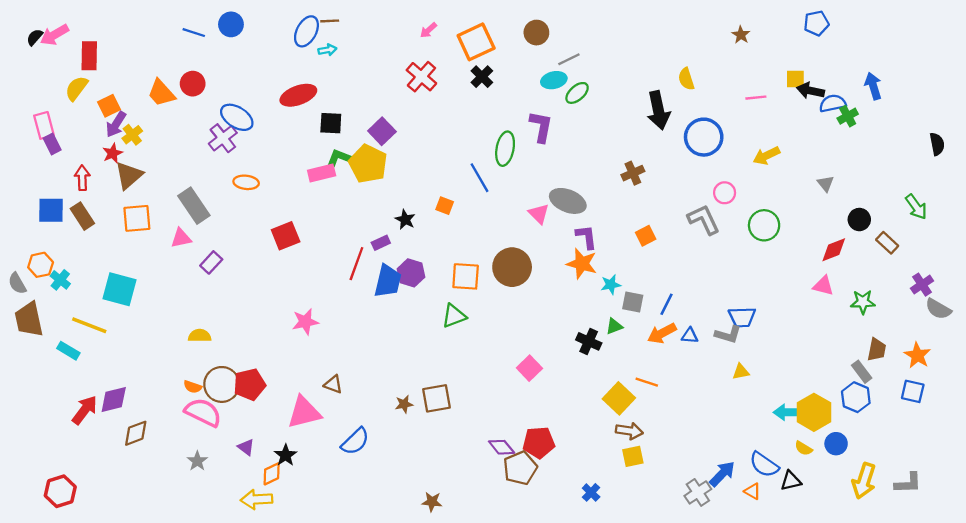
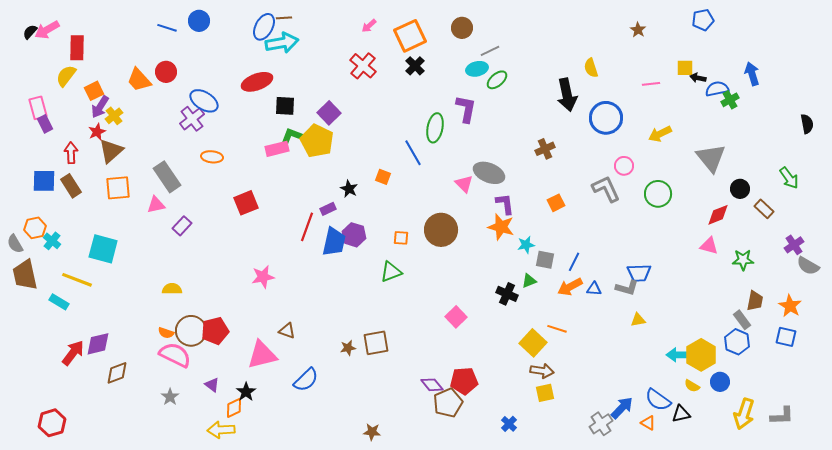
cyan arrow: (327, 50) -> (282, 43), size x2.0
black arrow: (811, 91) -> (698, 78), size x0.7
gray triangle: (826, 184) -> (711, 158), size x2.0
orange square: (466, 276) -> (401, 238), size x0.6

